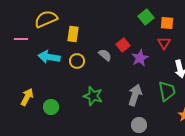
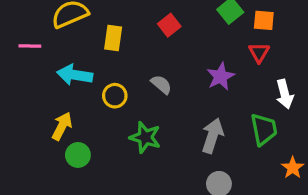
red square: (123, 45) -> (169, 25), moved
gray semicircle: (105, 55) -> (161, 84), moved
yellow circle: (77, 61) -> (115, 96), moved
yellow arrow: (27, 97) -> (62, 126), moved

